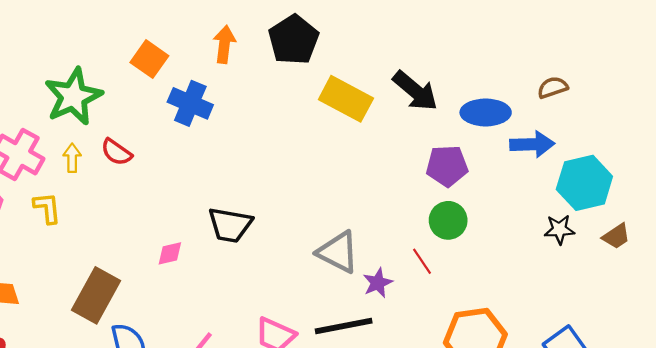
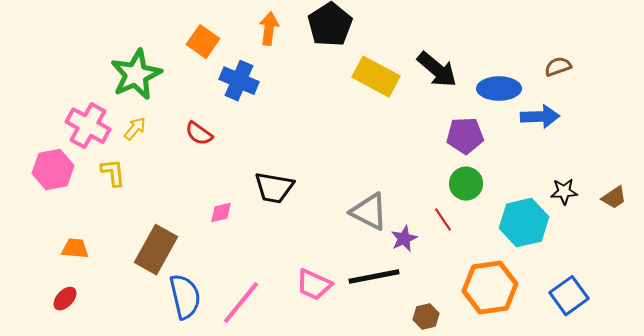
red semicircle: (116, 152) -> (199, 134), moved
yellow arrow: (72, 158) -> (135, 129), turned 40
cyan hexagon: (584, 183) -> (524, 223), moved

